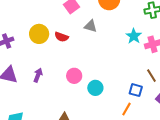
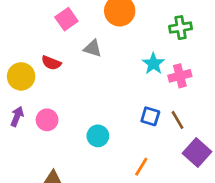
yellow circle: (39, 34) -> (21, 76), moved
pink circle: (74, 76) -> (47, 120), moved
blue square: (136, 90) -> (150, 116), moved

